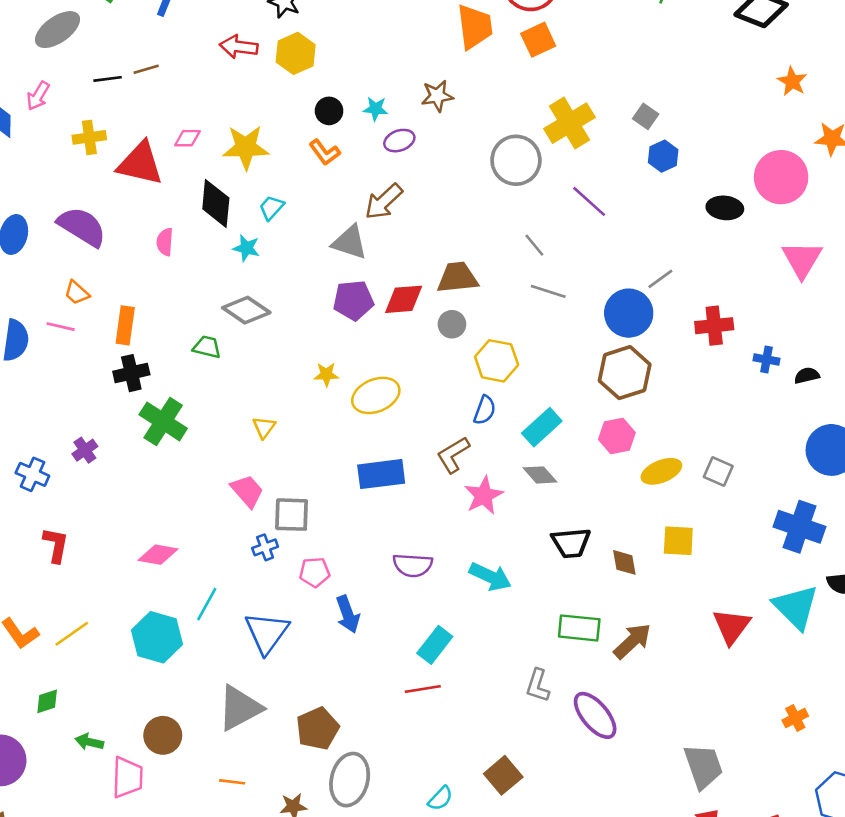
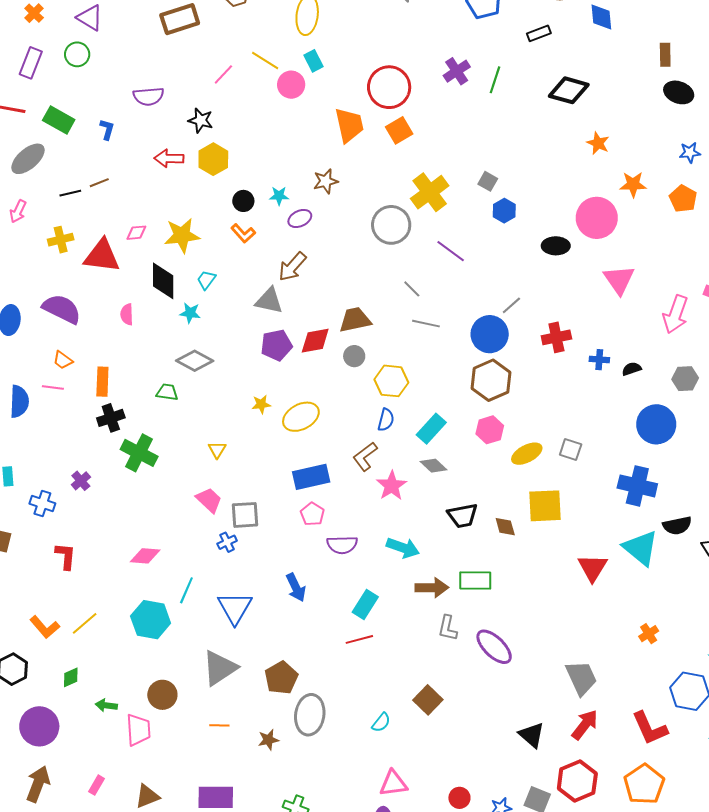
yellow square: (678, 541) -> (545, 506), size x1.4
pink pentagon: (315, 572) -> (312, 514), moved, turned -30
brown arrow: (632, 641) -> (432, 588), moved, turned 48

